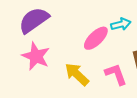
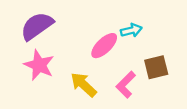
pink L-shape: (116, 74) -> (126, 85), turned -115

